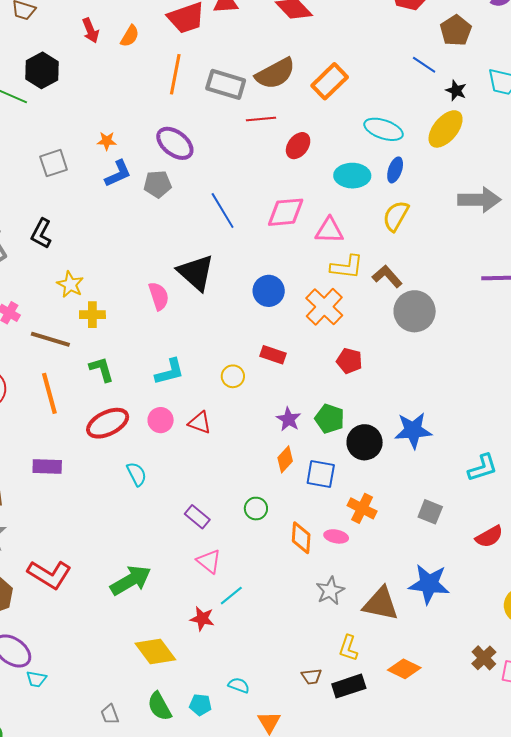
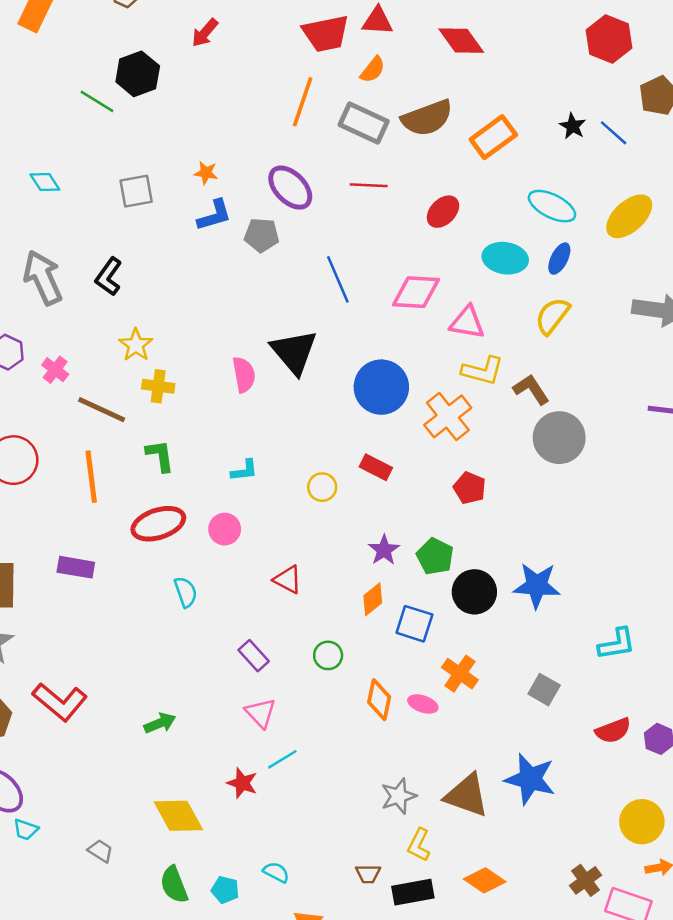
red arrow: (91, 31) -> (205, 33), turned 55
orange semicircle: (130, 36) -> (373, 70), moved
black star: (456, 91) -> (573, 126), moved
red line: (261, 119) -> (369, 185), moved
blue circle: (269, 291) -> (381, 387), size x1.4
cyan L-shape: (170, 372) -> (244, 471), size x0.7
red triangle: (200, 423) -> (288, 580), moved
green arrow: (131, 580) -> (160, 723), size x0.6
gray star: (330, 591) -> (399, 796), moved
gray trapezoid: (110, 714) -> (100, 851), moved, turned 135

